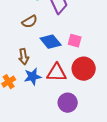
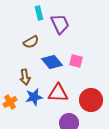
red circle: (84, 69) -> (91, 100), moved

